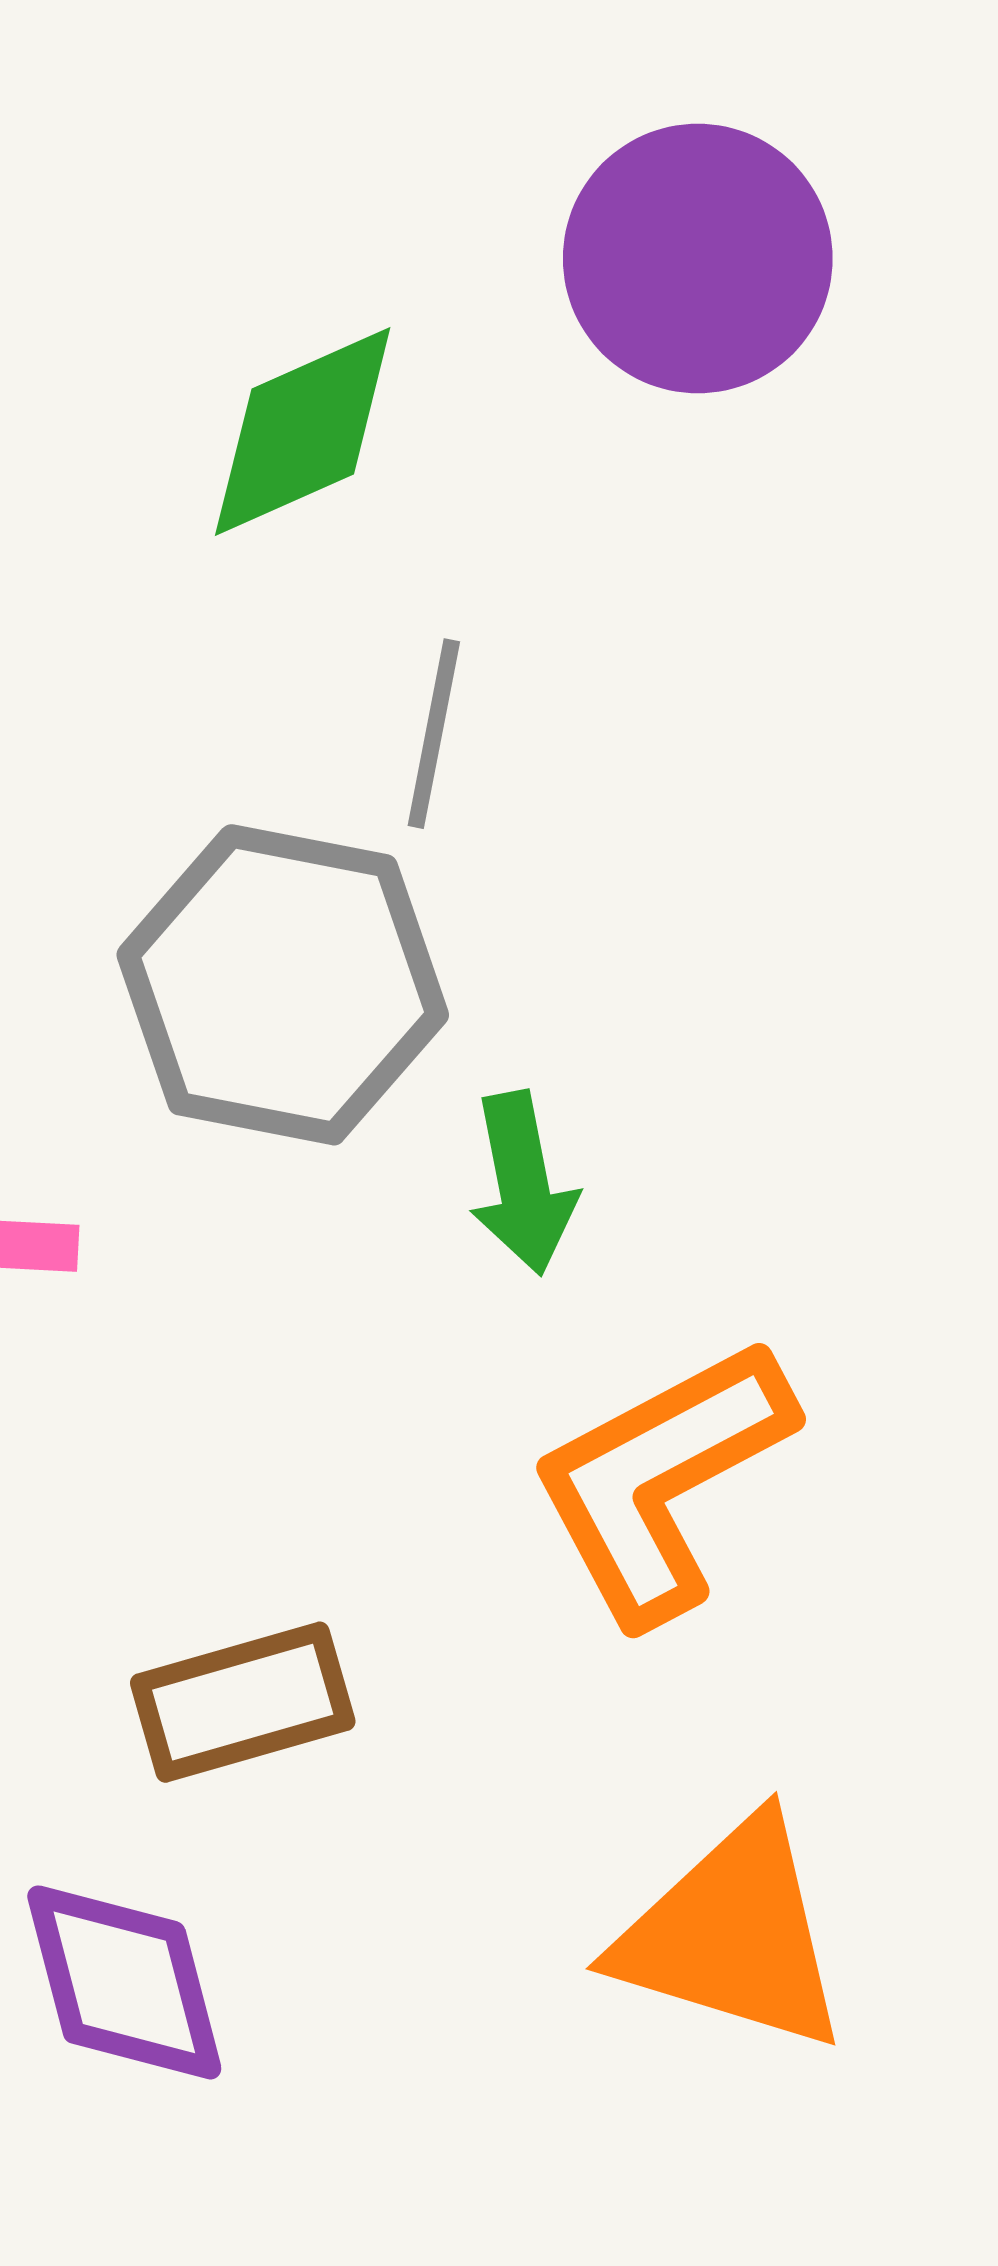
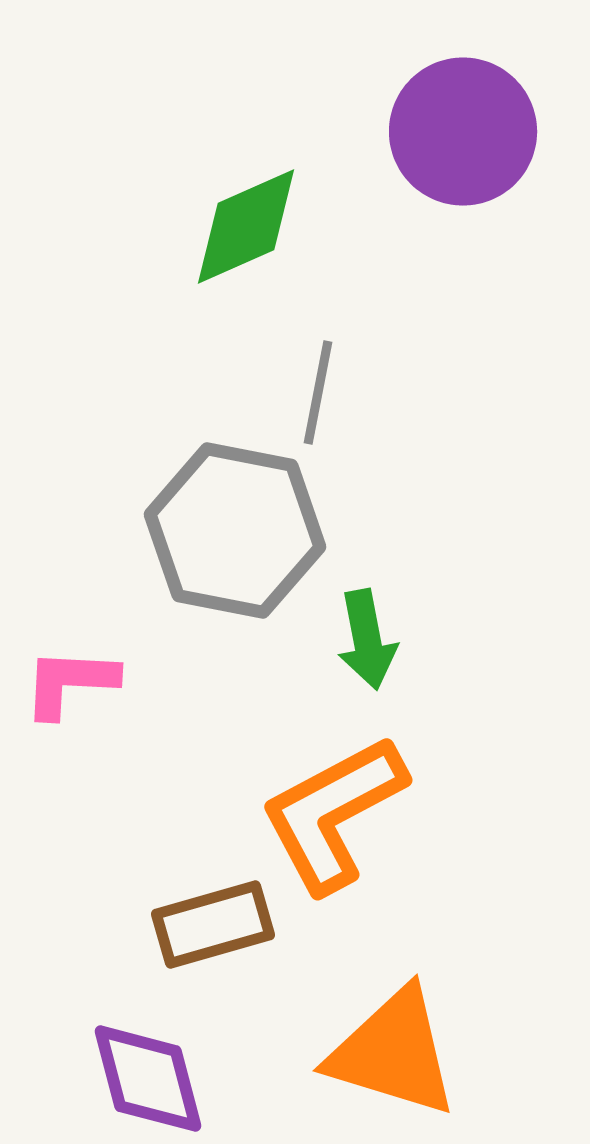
orange L-shape: (661, 1480) -> (333, 814), moved
orange triangle: (732, 1935) -> (393, 1053), moved

